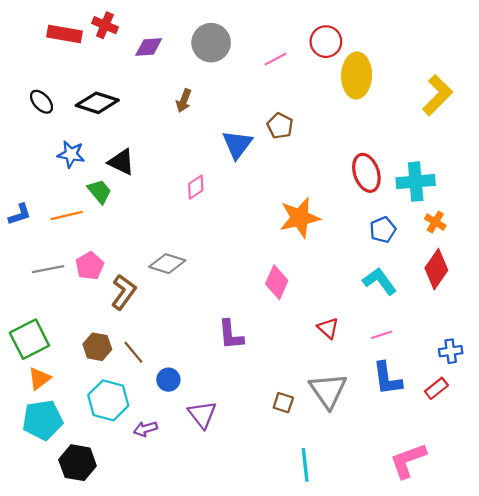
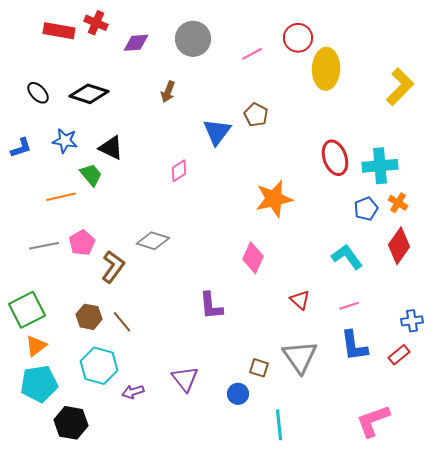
blue L-shape: (20, 214) -> (21, 148), moved
blue pentagon: (383, 230) -> (366, 209), moved
blue circle: (168, 380) -> (238, 394), moved

